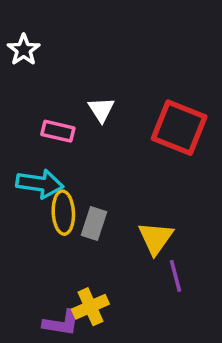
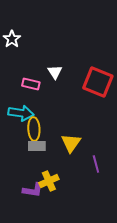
gray rectangle: (94, 223) -> (37, 146), moved, turned 72
yellow triangle: (156, 238) -> (71, 143), moved

